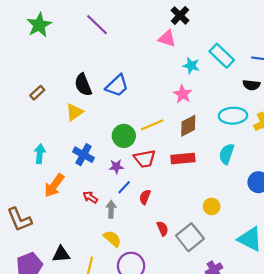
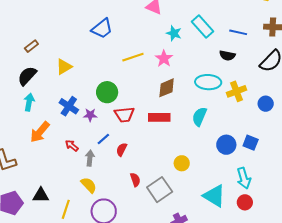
black semicircle: (83, 85) -> (27, 76), moved, turned 60
blue trapezoid: (117, 86) -> (102, 29), moved
yellow line: (152, 125) -> (133, 57), moved
purple star: (116, 167) -> (90, 115), moved

